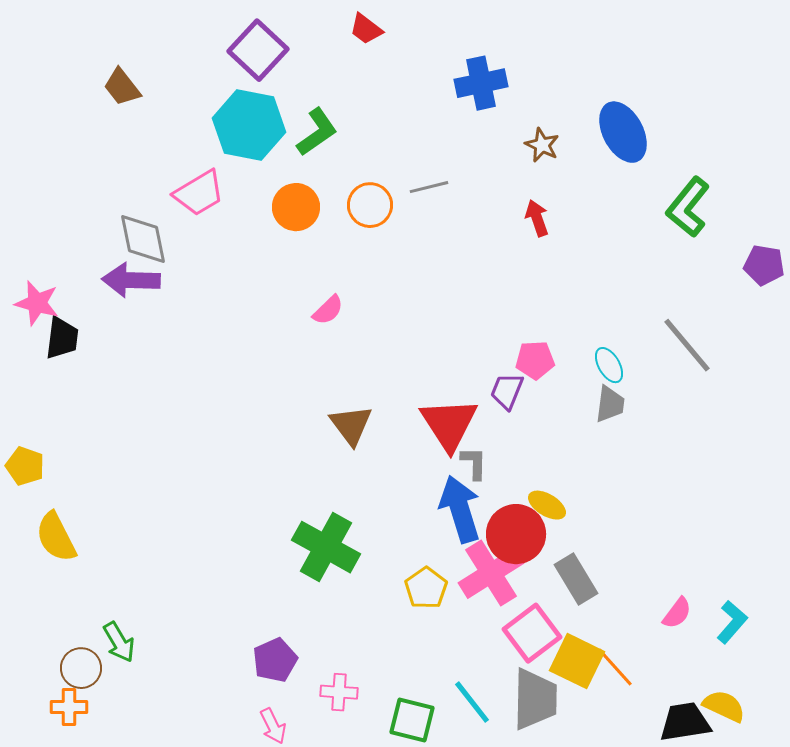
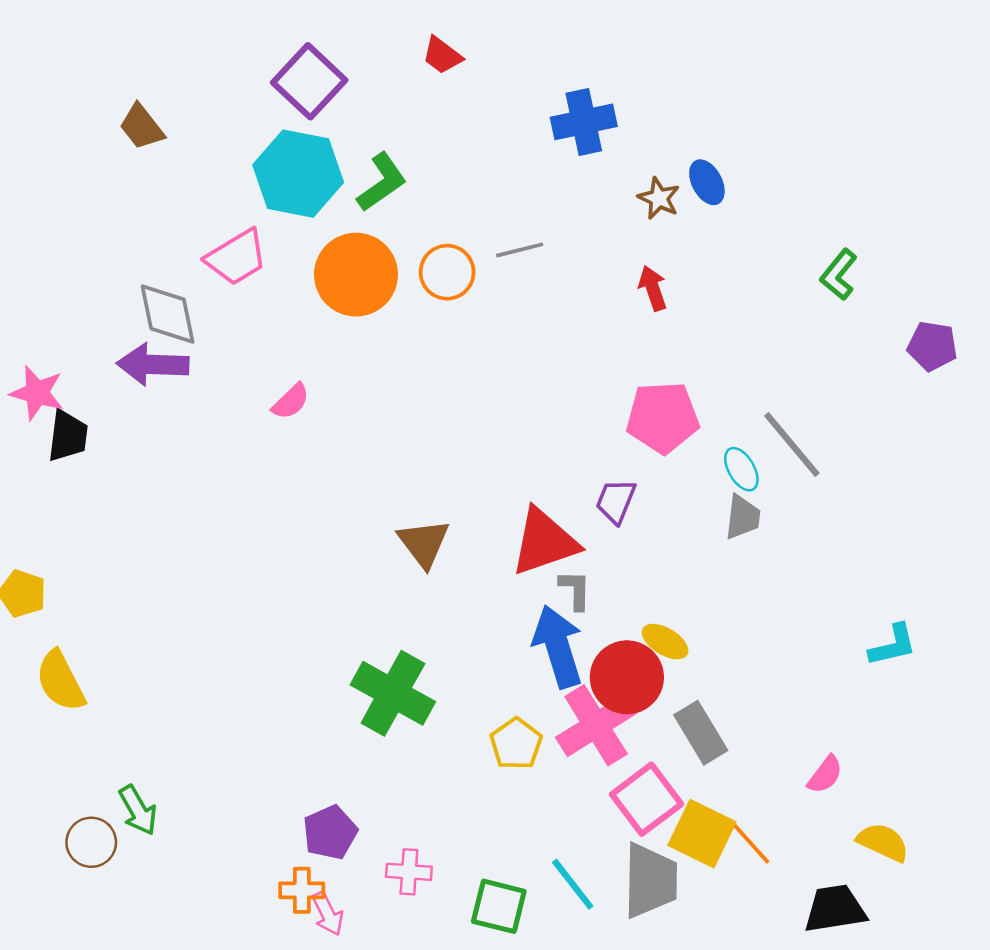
blue ellipse: (623, 132) -> (707, 182), moved, size x0.6
orange circle: (296, 207) -> (356, 275), size x1.4
green L-shape: (688, 207) -> (839, 275), size x0.7
pink semicircle: (328, 310) -> (291, 401), moved
gray line: (687, 345) -> (792, 445), moved
pink pentagon: (535, 360) -> (663, 417), moved, size x1.5
red triangle: (449, 424) -> (544, 542), turned 44
cyan L-shape: (732, 622) -> (893, 645), moved, turned 36
yellow semicircle: (724, 706) -> (883, 842), moved
orange cross: (69, 707) -> (302, 890), moved

